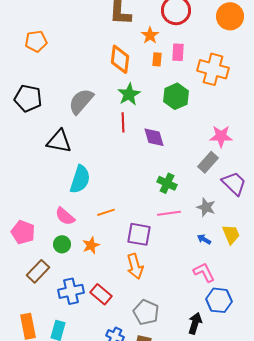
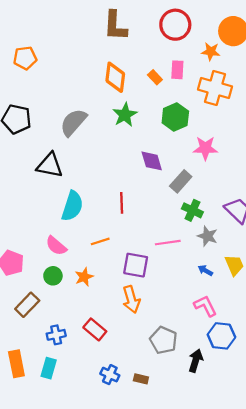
orange star: (150, 35) -> (211, 52), moved, turned -30
orange rectangle: (157, 59) -> (155, 77), turned -48
red line: (123, 122) -> (122, 203), moved
pink star: (221, 136) -> (205, 148), moved
gray rectangle: (208, 162) -> (181, 181), moved
green cross: (167, 183) -> (192, 210), moved
blue cross: (71, 291) -> (56, 335), moved, size x0.7
gray pentagon: (146, 312) -> (163, 340), moved

